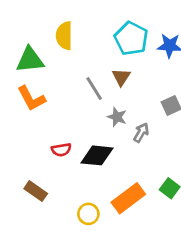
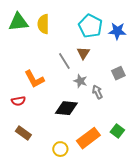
green triangle: (30, 60) -> (18, 22), moved
orange L-shape: (31, 98) -> (34, 79), moved
gray arrow: (141, 133) -> (97, 92), turned -56
red semicircle: (61, 150) -> (18, 101), moved

